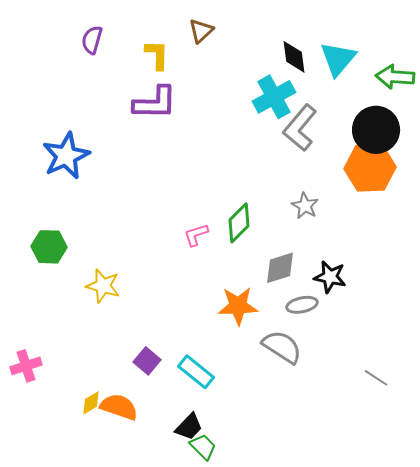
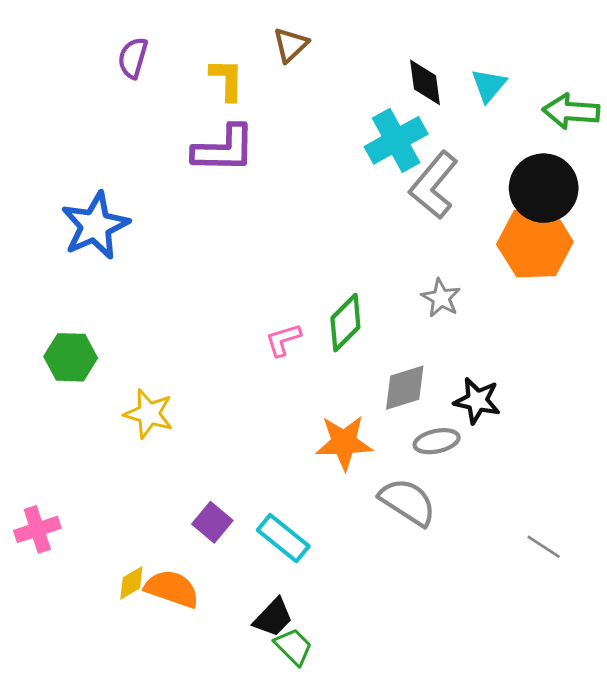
cyan triangle: (338, 59) -> (489, 85), size x0.7

